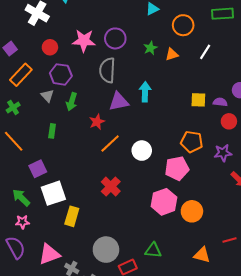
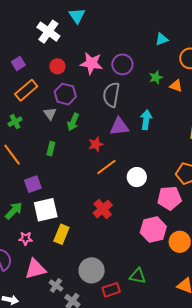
orange triangle: (172, 54) -> (176, 86), turned 32
green arrow: (21, 198) -> (14, 211), turned 84
pink star: (22, 222) -> (26, 238), moved

